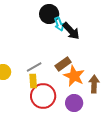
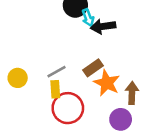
black arrow: (71, 31) -> (103, 26), turned 126
purple circle: (74, 103) -> (121, 119), moved

